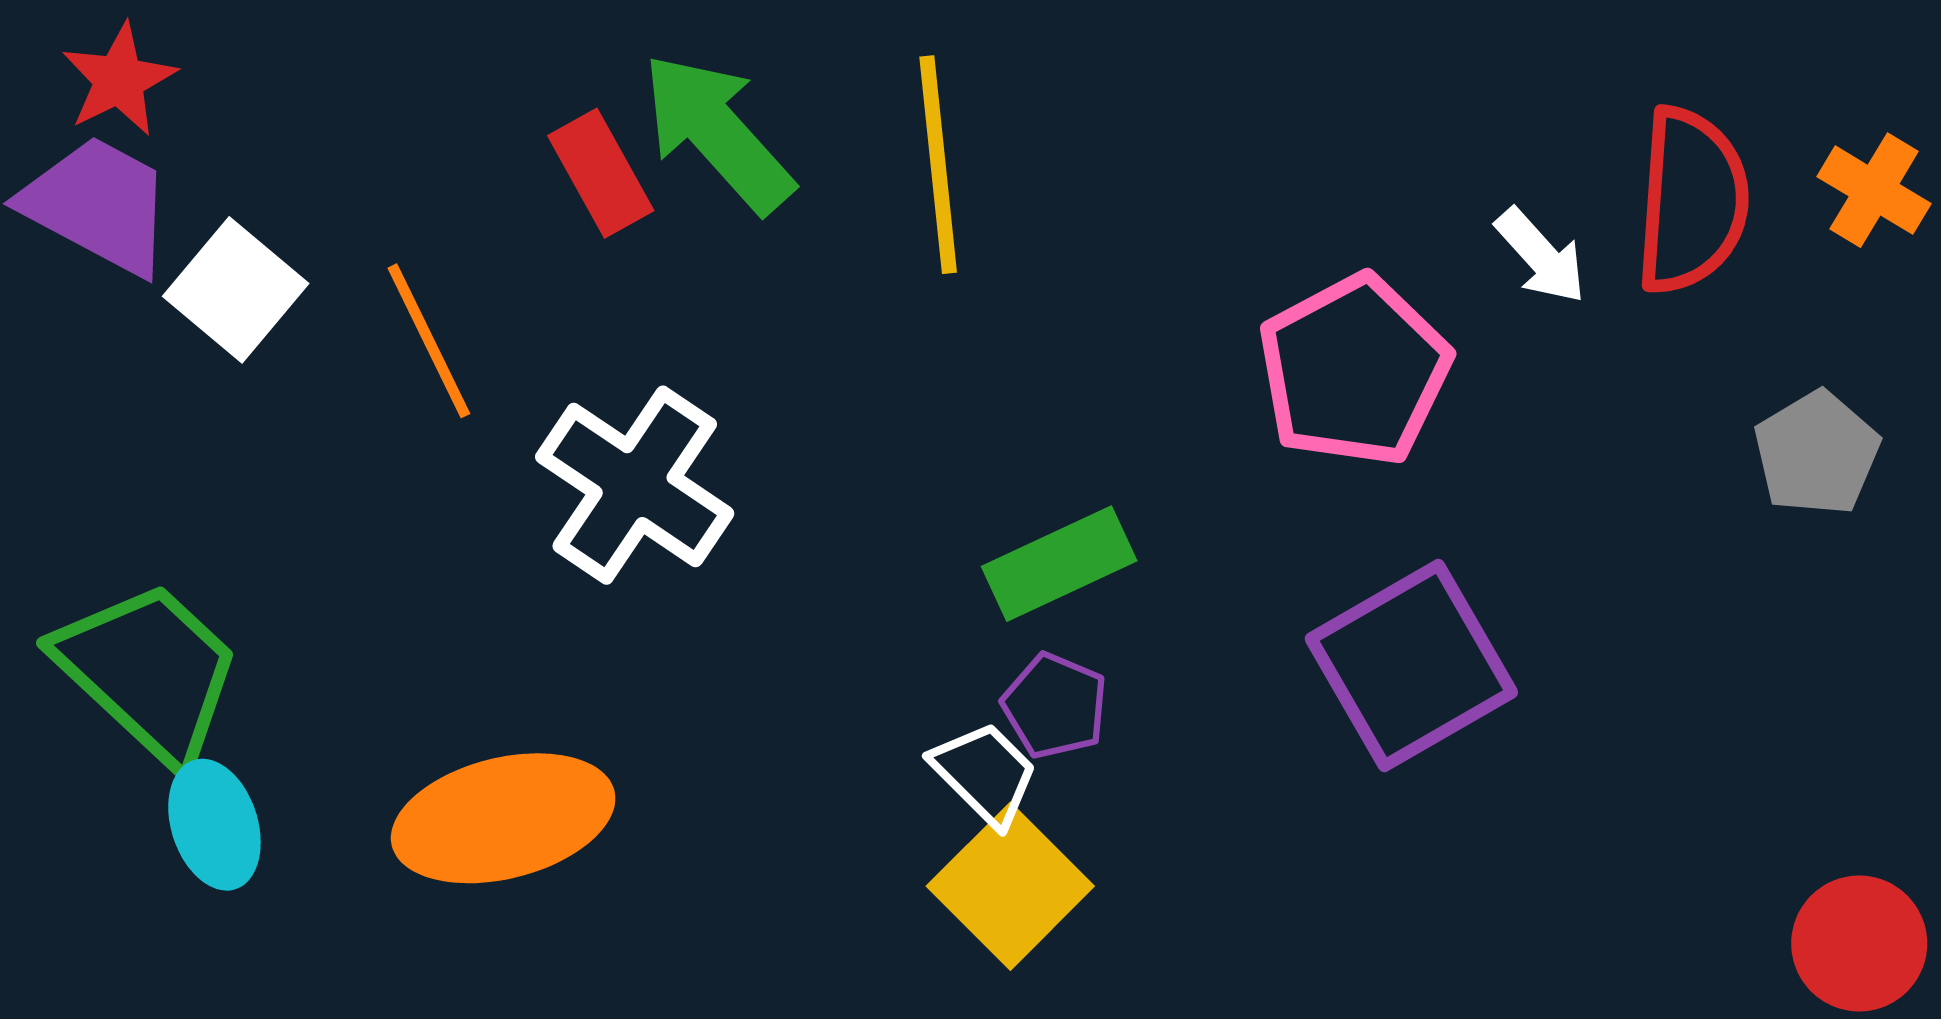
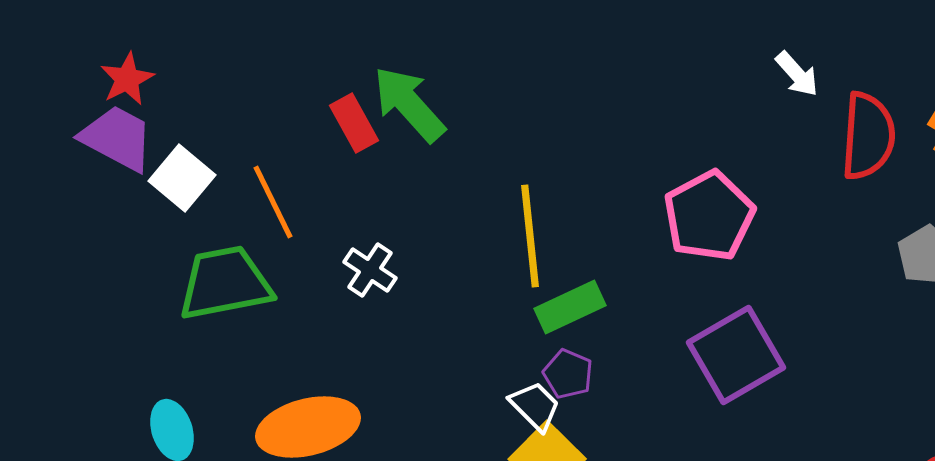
yellow line: (938, 165) -> (530, 236), moved
white arrow: (1541, 256) -> (797, 74), moved
white cross: (635, 485) -> (370, 270), size x0.6
green trapezoid: (149, 672) -> (225, 283), moved, turned -54

